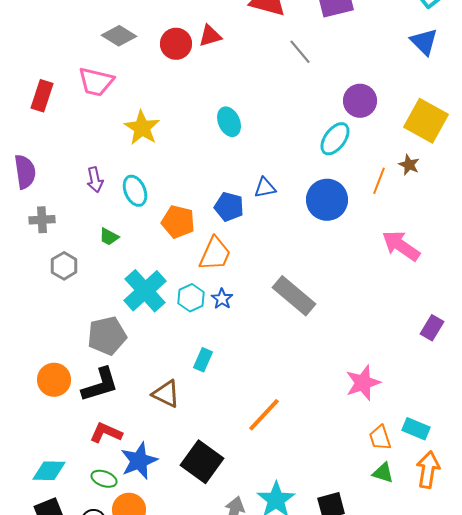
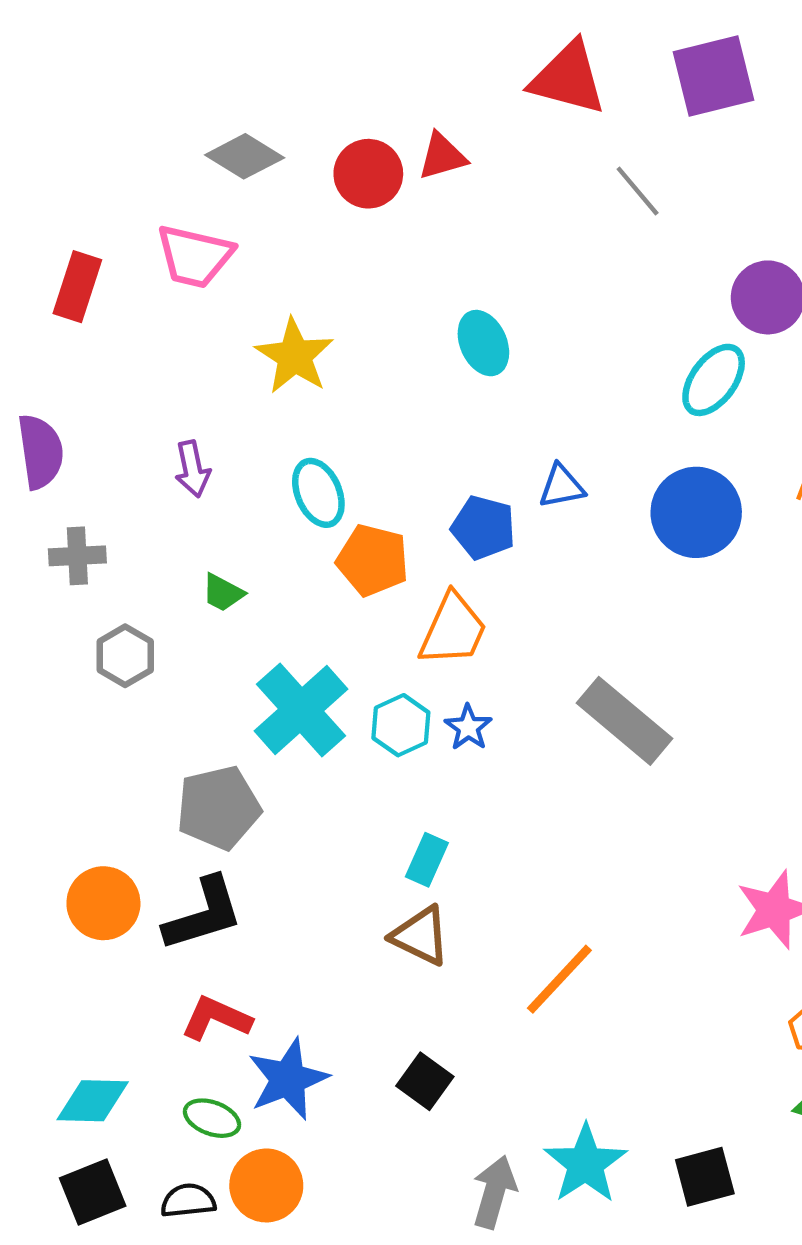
cyan ellipse: (135, 191) -> (318, 493), moved
brown triangle: (166, 394) -> (420, 936), moved
black square: (202, 462) -> (425, 1081), size x0.6

